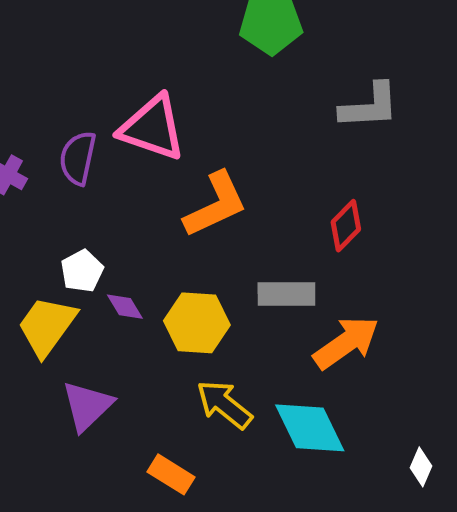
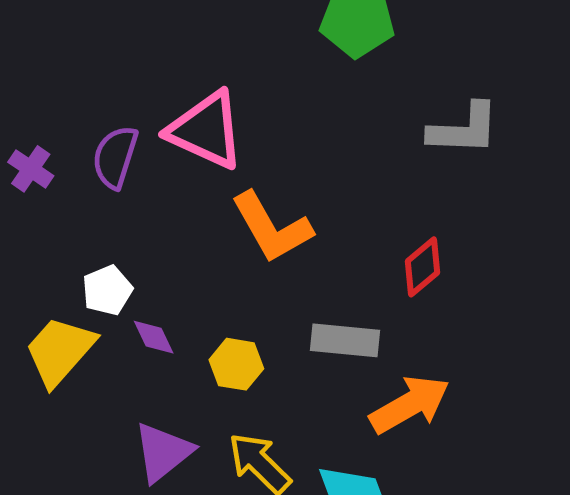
orange L-shape: (216, 205) -> (272, 227), turned 80
yellow hexagon: (197, 323) -> (236, 364), size x0.7
purple triangle: (87, 406) -> (163, 452), moved

